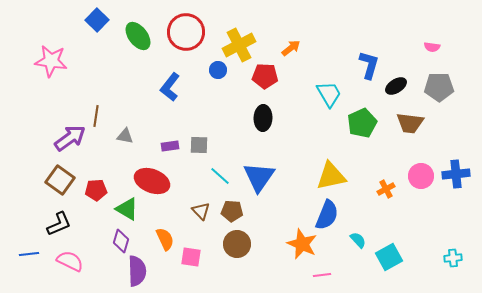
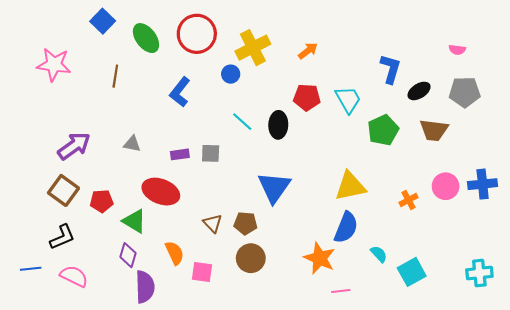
red pentagon: (265, 76) -> (307, 97), moved
brown line: (96, 116) -> (115, 76), moved
cyan line: (220, 176) -> (242, 122), moved
cyan cross: (453, 258) -> (479, 273), size x1.4

